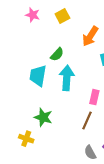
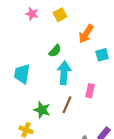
cyan trapezoid: (38, 76) -> (22, 74), moved
brown line: (87, 121) -> (67, 105), moved

